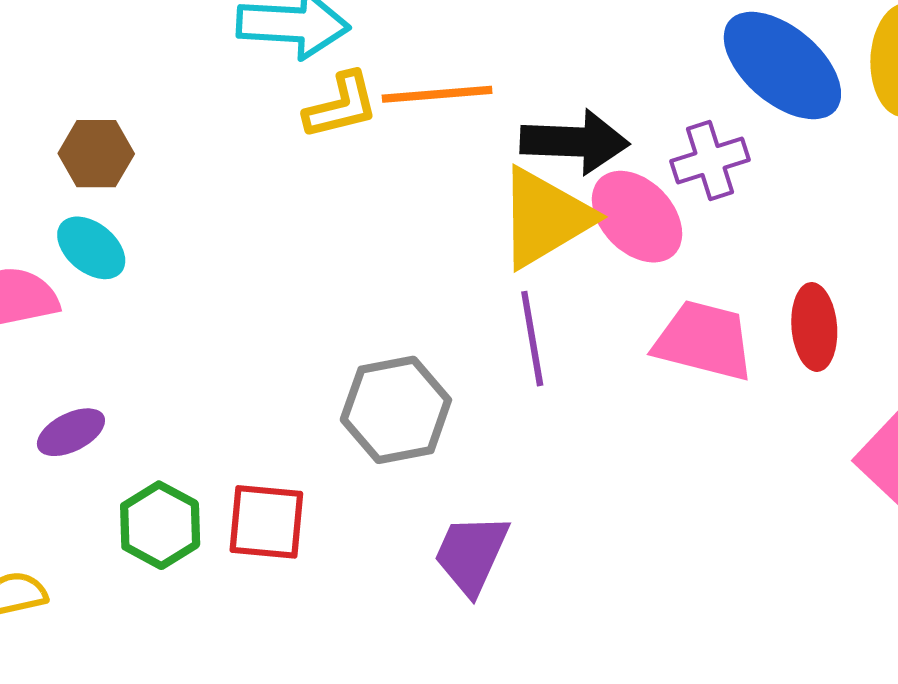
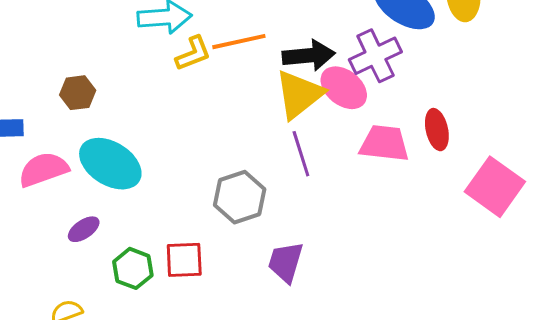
purple cross: (710, 161) -> (375, 56), size x1.4
cyan ellipse: (91, 248) -> (110, 164), moved, size x1.8

